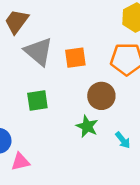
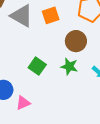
green square: (37, 101) -> (37, 66), moved, turned -36

